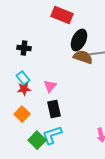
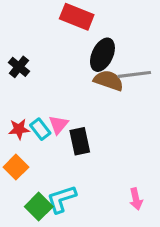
black cross: (24, 48) -> (19, 67), turned 32
cyan rectangle: (23, 78) -> (40, 129), moved
black rectangle: (54, 109) -> (80, 141), moved

